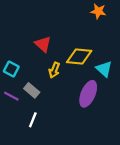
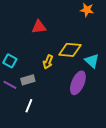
red triangle: (43, 44) -> (39, 27), moved, turned -49
gray rectangle: (32, 90) -> (28, 80), turned -56

